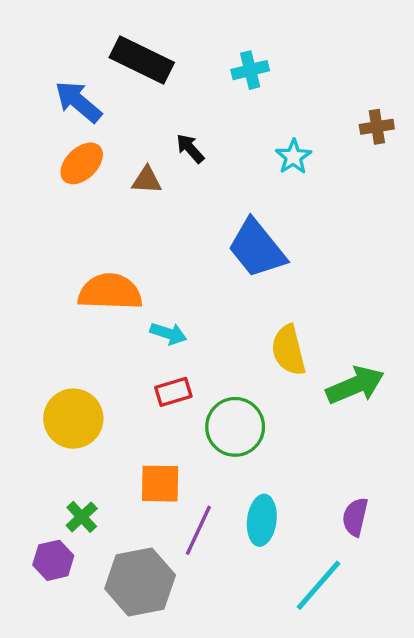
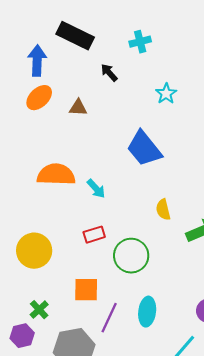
blue arrow: (78, 102) -> (37, 61), turned 52
black arrow: (190, 148) -> (109, 73), moved
cyan arrow: (168, 334) -> (96, 189), moved, turned 30
yellow semicircle: (288, 350) -> (163, 210), size x0.7

